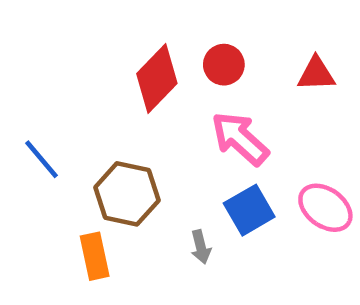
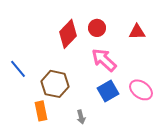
gray arrow: (201, 247) -> (81, 117), moved

